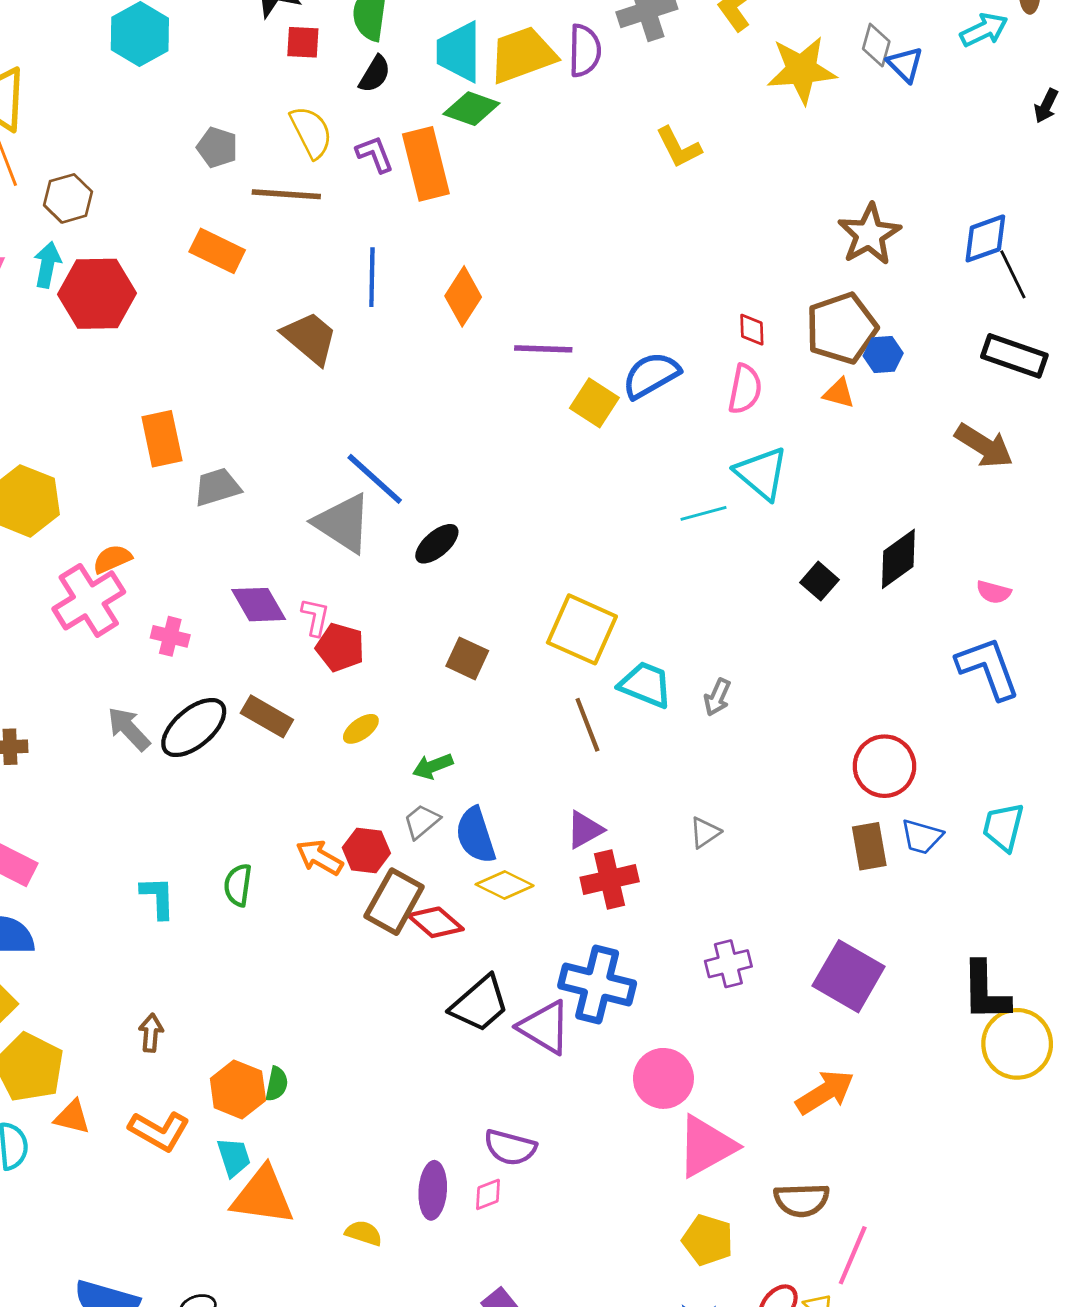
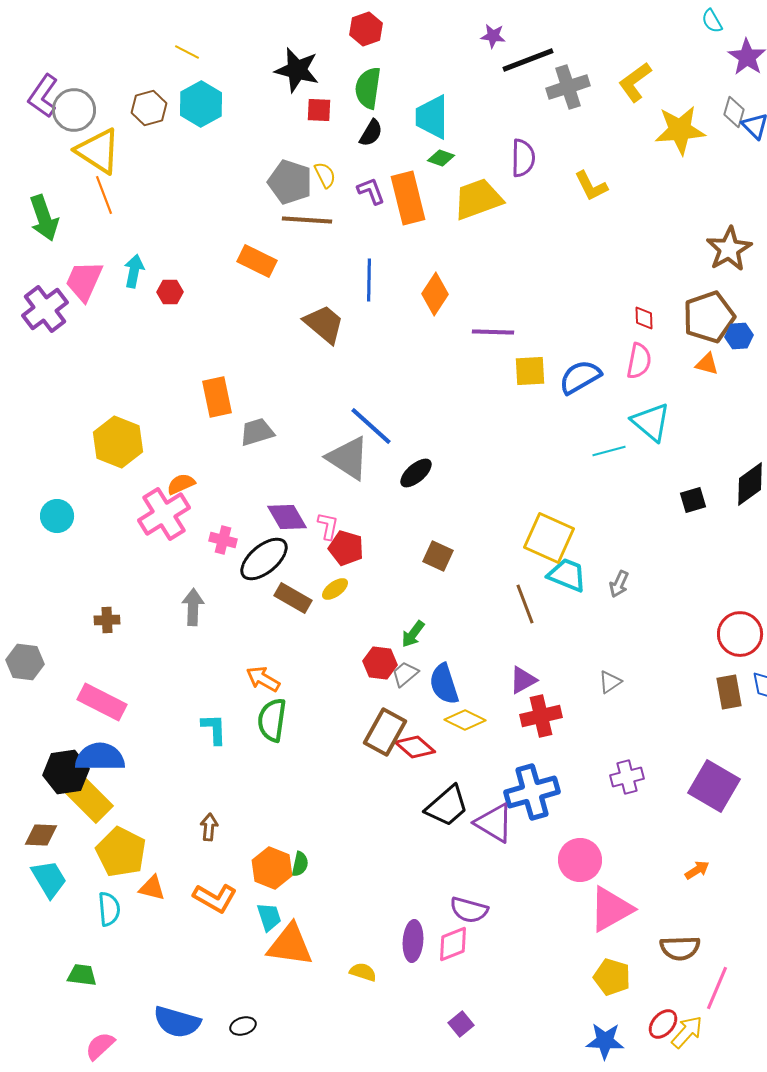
purple semicircle: (585, 51) -> (523, 158), moved
yellow trapezoid: (523, 55) -> (478, 199), moved
green diamond: (471, 109) -> (441, 158), size x0.7
yellow semicircle: (311, 132) -> (325, 175), size x0.7
gray pentagon: (217, 147) -> (290, 182), moved, size x1.5
brown hexagon: (68, 198) -> (149, 108), moved
red hexagon: (97, 294) -> (170, 292), size x0.5
blue semicircle: (651, 375) -> (580, 377), moved
yellow square: (594, 403) -> (530, 371), turned -36
black square: (820, 581) -> (693, 500), turned 32
yellow square: (582, 629) -> (549, 538), moved
black ellipse: (194, 728) -> (264, 559), moved
gray arrow: (129, 729) -> (193, 607), turned 45
yellow ellipse: (361, 729) -> (335, 589), moved
green arrow: (433, 766) -> (413, 634), turned -32
red hexagon: (366, 850) -> (380, 663), moved
orange arrow: (319, 857) -> (263, 679), moved
green semicircle: (238, 885) -> (272, 720), size x1.4
blue cross: (597, 984) -> (532, 792), turned -30
orange arrow: (825, 1092) -> (697, 870), size x0.6
pink diamond: (488, 1194) -> (453, 944), size x1.5

